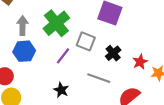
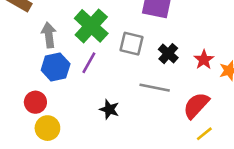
purple line: (63, 56) -> (89, 63), moved

